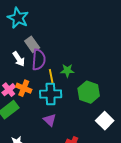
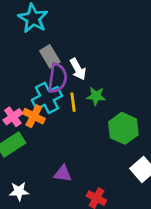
white arrow: (19, 59) -> (78, 69), moved
cyan cross: (51, 94) -> (47, 98), moved, turned -30
purple triangle: (50, 120) -> (63, 174), moved, turned -40

